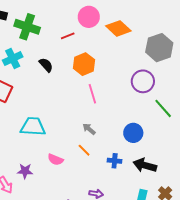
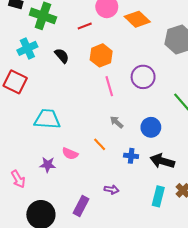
purple circle: (143, 81) -> (143, 77), moved
gray arrow: (89, 129) -> (117, 122), moved
purple star: (25, 171) -> (48, 165), moved

